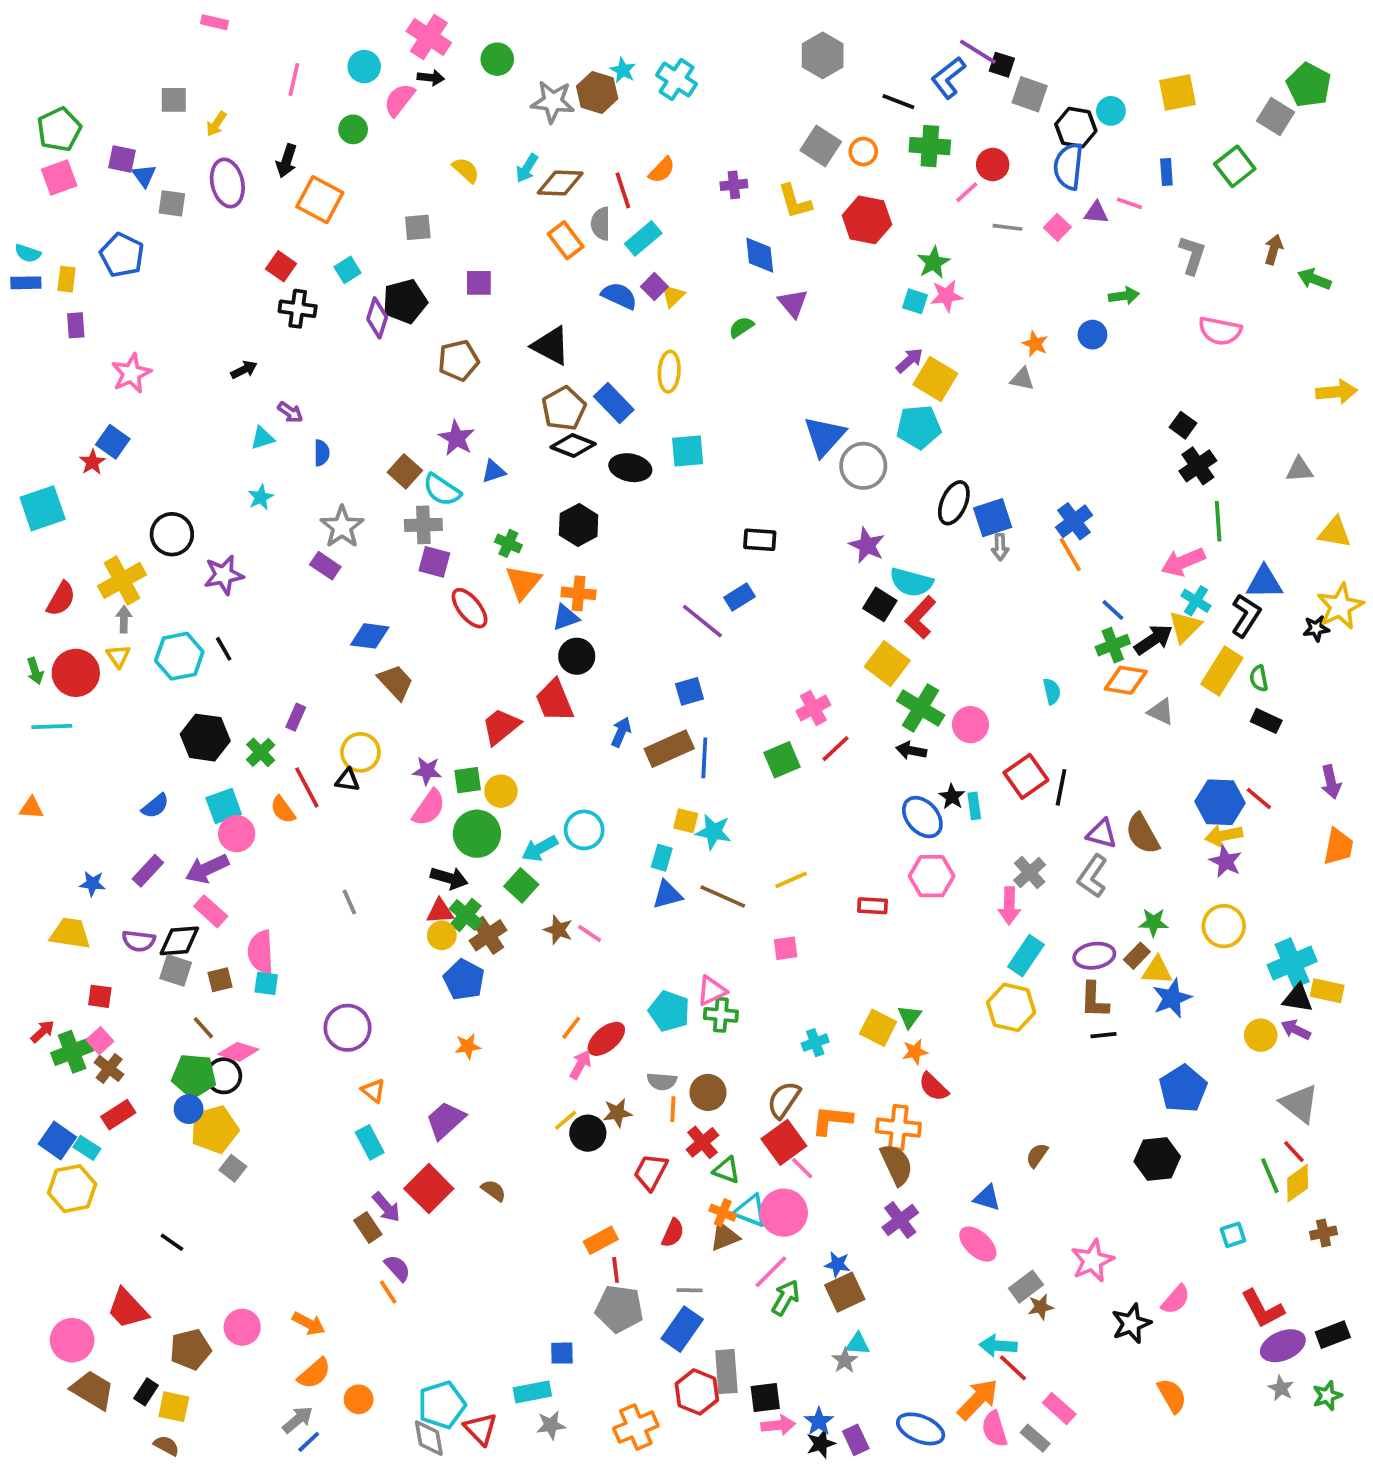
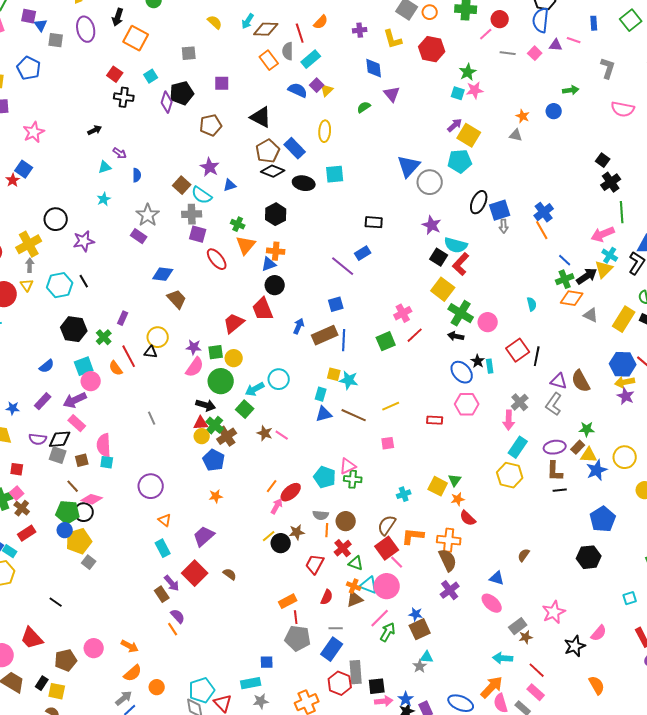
yellow rectangle: (1222, 671) -> (624, 319), moved
yellow circle: (1224, 926) -> (625, 457), moved
red line: (1013, 1368) -> (537, 670), moved

